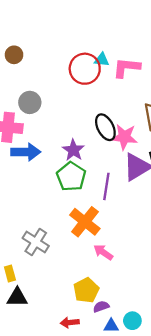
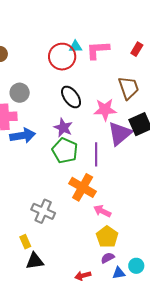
black ellipse: (105, 127) -> (71, 97), moved
yellow pentagon: (86, 290) -> (107, 237), moved

